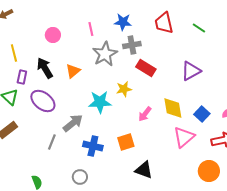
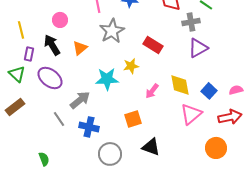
pink circle: (53, 35) -> (60, 20), moved
gray cross: (132, 45) -> (191, 22), moved
gray line: (52, 142) -> (59, 119), turned -56
blue cross: (93, 146) -> (89, 127), moved
gray circle: (80, 177) -> (110, 154), moved, size x1.5

